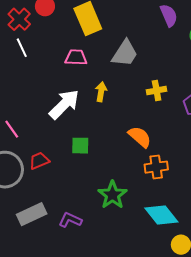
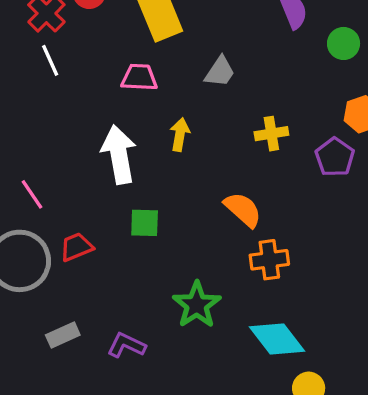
gray trapezoid: (125, 53) -> (220, 72), size x0.7
white arrow: (64, 104) -> (119, 155), turned -56
gray rectangle: (32, 214) -> (63, 335), size x0.7

